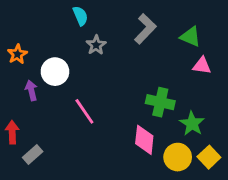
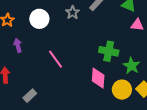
gray star: (96, 45) -> (73, 13), moved
white circle: (55, 72) -> (39, 19), moved
gray rectangle: (33, 154) -> (30, 96), moved

